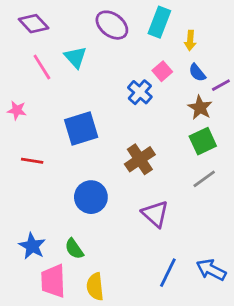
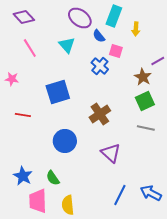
cyan triangle: (76, 57) -> (67, 45), moved
pink square: (162, 71) -> (116, 51), turned -32
blue semicircle: (197, 73) -> (99, 36), moved
gray line: (204, 179) -> (146, 128), turned 48

